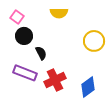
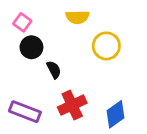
yellow circle: (94, 41) -> (106, 46), moved
purple rectangle: (25, 73) -> (25, 112), moved

